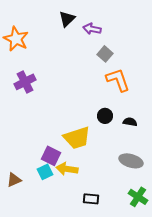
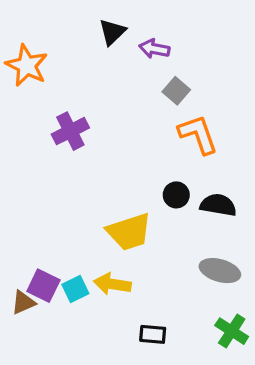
purple cross: (25, 82) -> (70, 131), moved
black semicircle: (130, 122) -> (218, 205), size x1.5
purple square: (51, 156) -> (43, 286), moved

